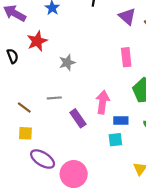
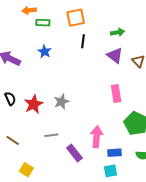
red star: (37, 41) -> (34, 104), moved
brown line: (24, 108) -> (13, 141), moved
yellow square: (25, 133) -> (26, 170), turned 32

